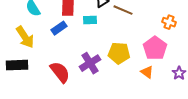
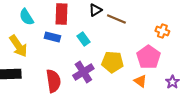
cyan rectangle: (90, 20) -> (83, 39), moved, turned 56
blue rectangle: (59, 28) -> (52, 37), turned 49
red semicircle: (60, 72) -> (53, 81), turned 30

